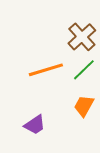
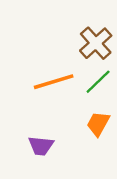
purple trapezoid: (35, 125) -> (41, 146), turned 40

